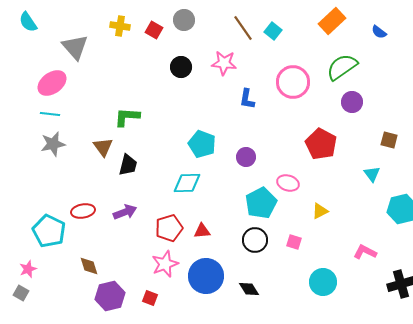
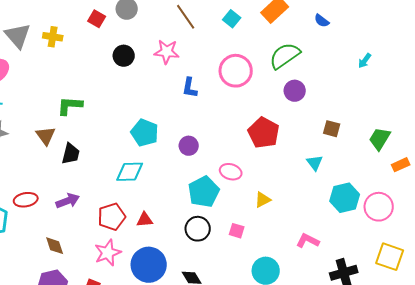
yellow cross: (120, 26) -> (53, 37), moved
cyan square: (273, 31) -> (232, 19), moved
brown diamond: (89, 266) -> (55, 246), moved

